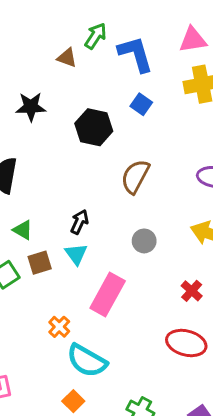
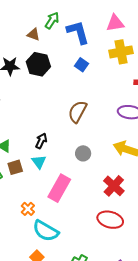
black hexagon: (94, 127) -> (38, 64), moved
red cross: (192, 291) -> (114, 186), size x1.5

